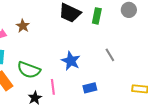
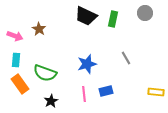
blue star: (71, 61) -> (87, 64), turned 30
pink line: (53, 87) -> (84, 94), moved

